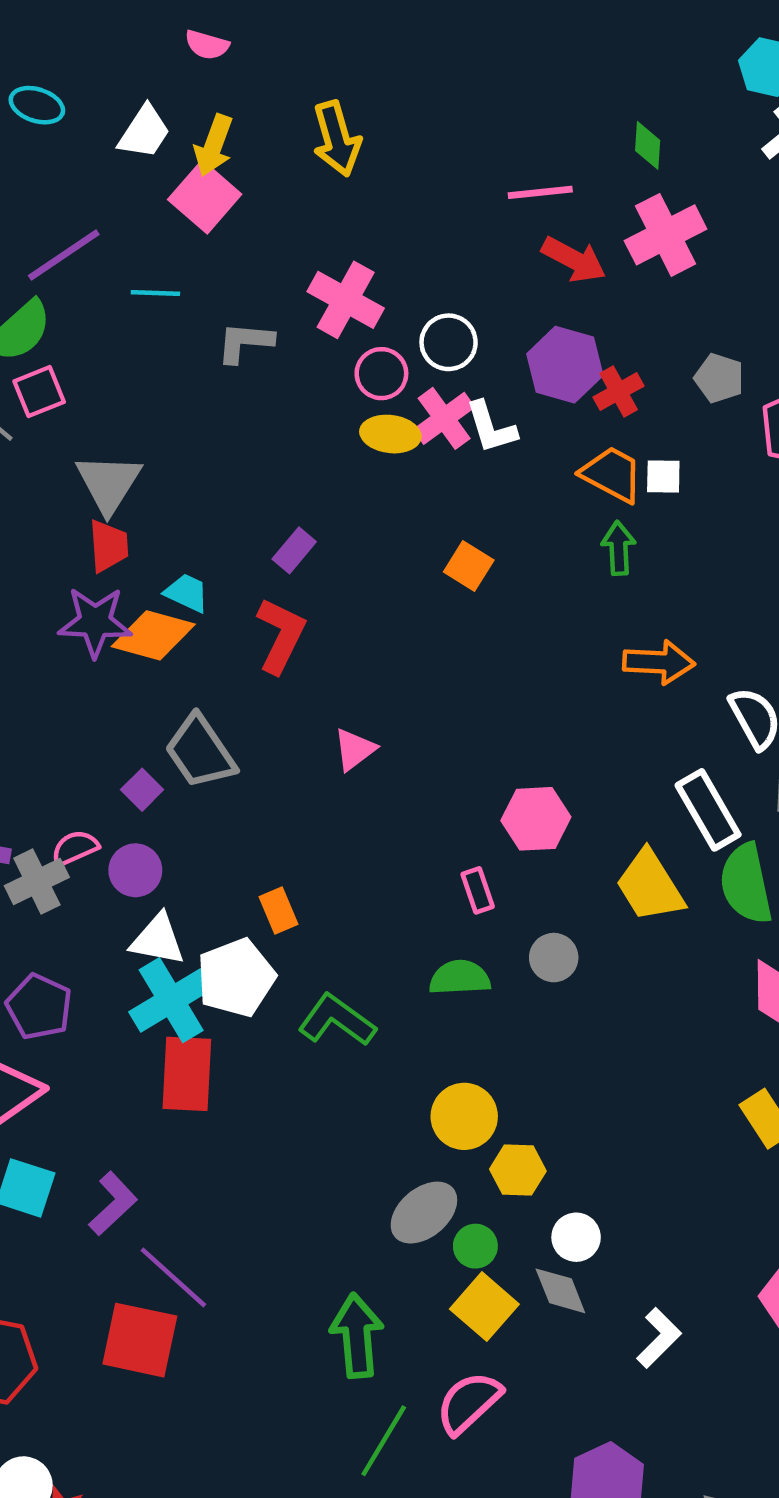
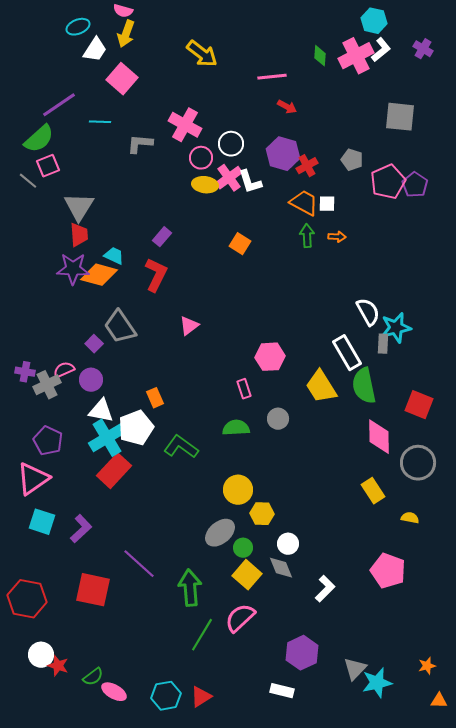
cyan ellipse: (37, 105) -> (78, 27), moved, turned -40
yellow arrow: (337, 139) -> (202, 54), moved, turned -36
yellow arrow: (214, 145) -> (126, 34), moved
pink cross: (666, 235) -> (356, 56), moved
red arrow: (574, 260) -> (287, 107), size x0.7
orange arrow: (659, 662) -> (337, 237), moved, size x0.6
red rectangle: (187, 1074) -> (114, 471), turned 40
purple line: (173, 1277) -> (139, 564), moved

